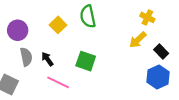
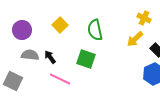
green semicircle: (88, 16) -> (95, 30), moved
gray semicircle: (26, 57) -> (30, 55), turned -72

